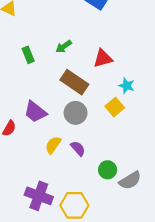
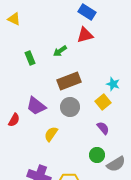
red triangle: (103, 58) -> (85, 35), moved
brown rectangle: (74, 82) -> (69, 81), turned -55
purple semicircle: (78, 148) -> (103, 128), moved

